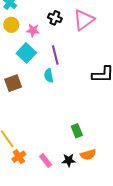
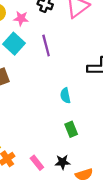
cyan semicircle: (49, 76) -> (65, 96), moved
orange semicircle: (88, 155) -> (84, 174), moved

